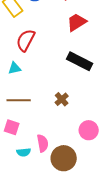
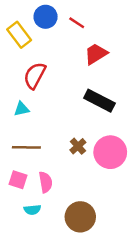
pink circle: (89, 130) -> (110, 152), moved, size x1.4
pink semicircle: (43, 143) -> (46, 182), moved

